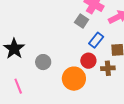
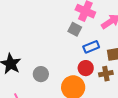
blue rectangle: (96, 40) -> (91, 47), turned 35

